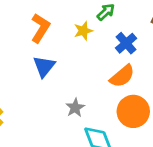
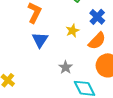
yellow star: (83, 31) -> (72, 31), moved

